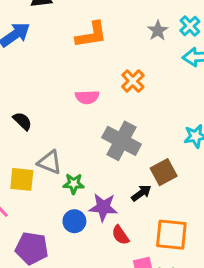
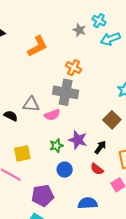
pink semicircle: (87, 97) -> (52, 115), moved
gray cross: (122, 141) -> (66, 92), moved
gray triangle: (50, 162) -> (31, 104), moved
black arrow: (141, 193) -> (100, 147), moved
purple star: (103, 207) -> (78, 140), moved, turned 30

